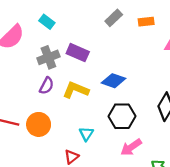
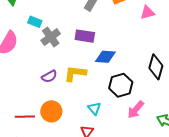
purple rectangle: (78, 53) -> (85, 36), moved
gray cross: (48, 57) -> (51, 37), moved
purple semicircle: (47, 86) -> (49, 76), turned 49

